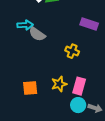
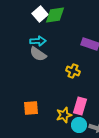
cyan arrow: (25, 25) -> (38, 41), moved
yellow star: (59, 84) -> (64, 115), moved

